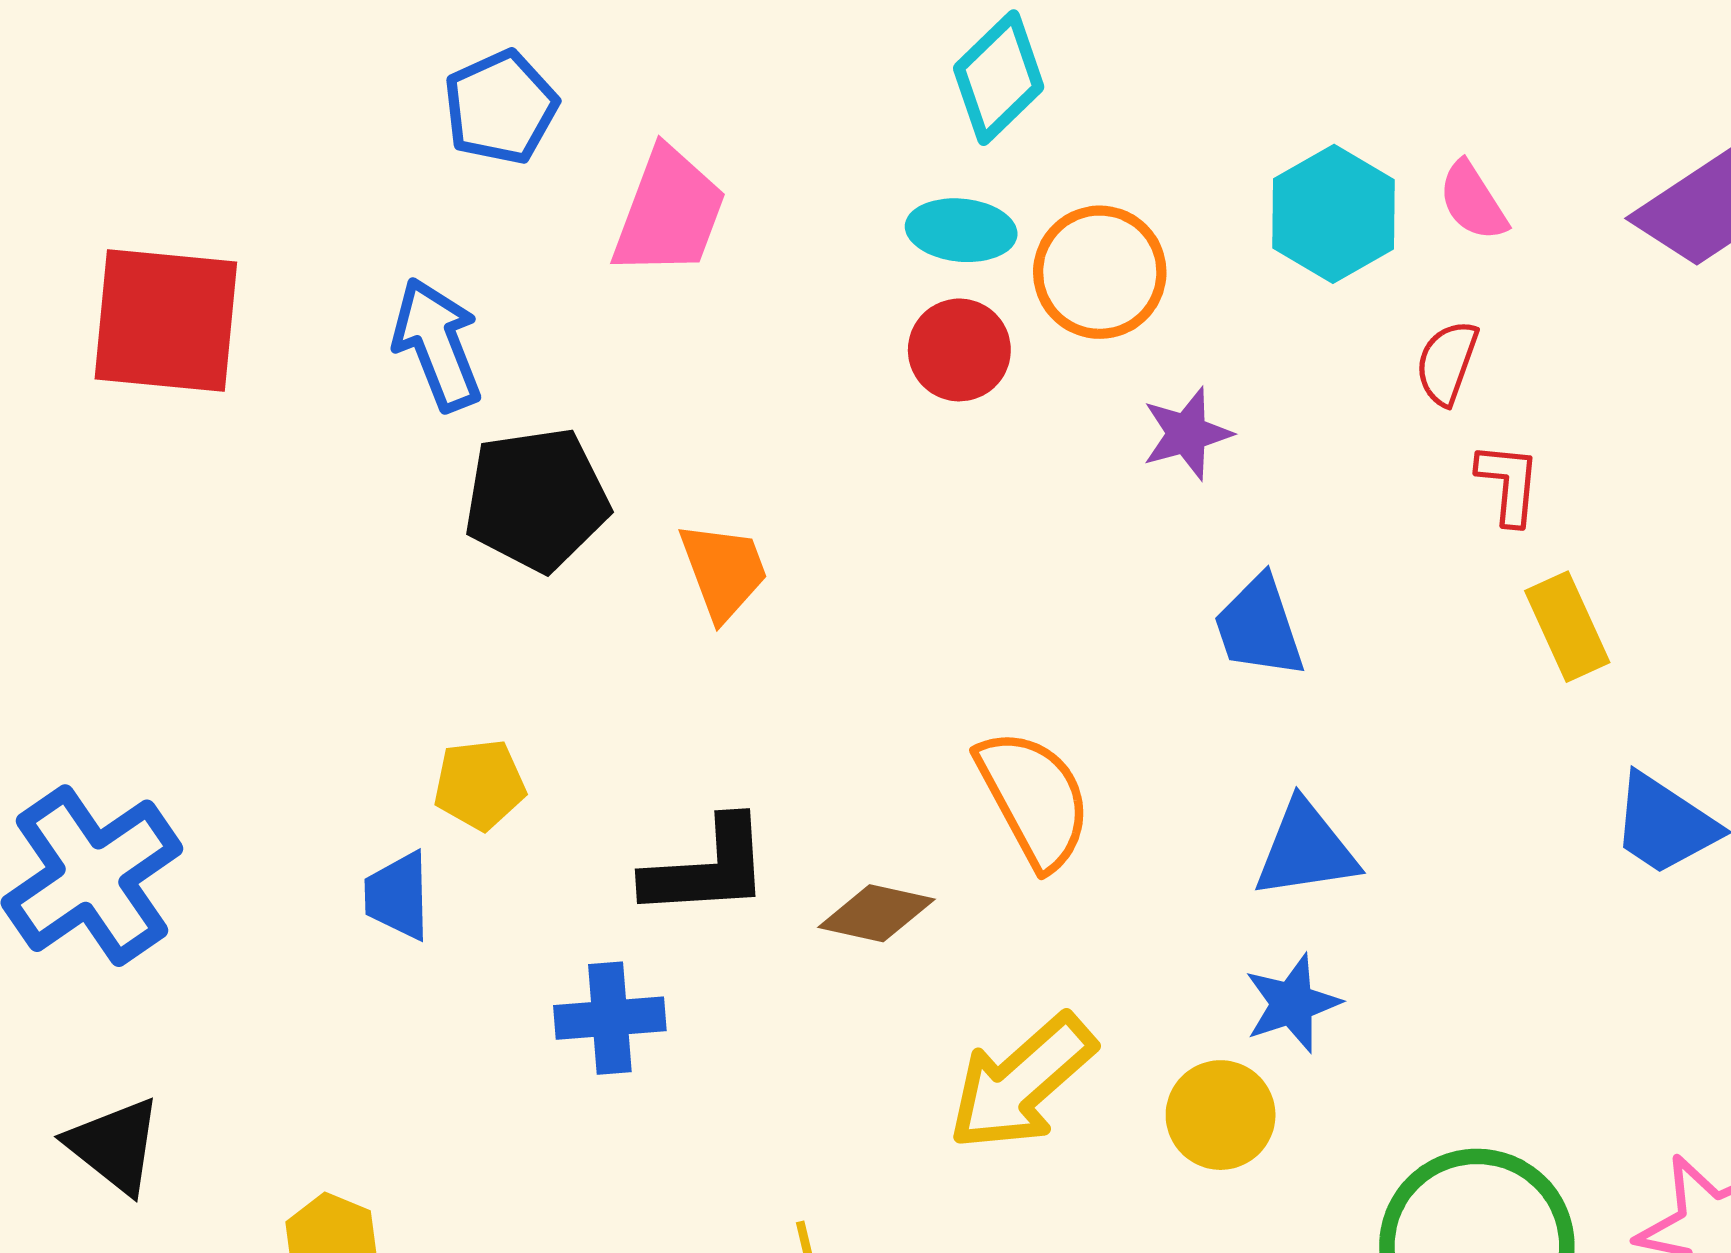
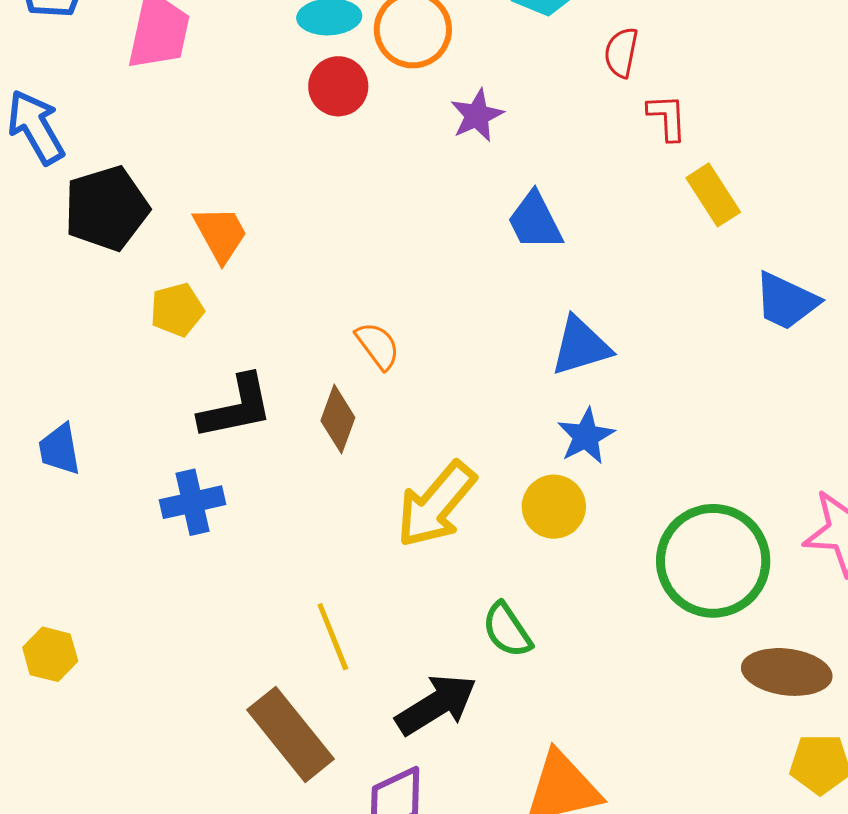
yellow pentagon: (480, 785) -> (177, 310), moved
orange semicircle: (1034, 799) -> (378, 346), moved, size x0.6
brown diamond: (876, 913) -> (338, 419), turned -74

